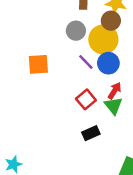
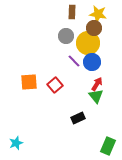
orange square: (38, 64) -> (29, 82), moved
red square: (86, 99) -> (55, 85), moved

